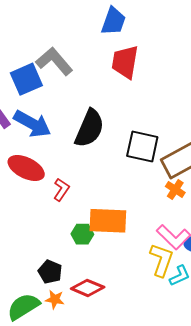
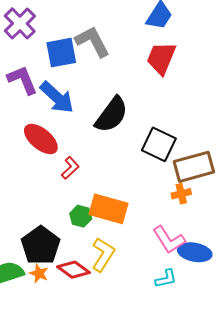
orange cross: (175, 189) -> (181, 194), turned 30
yellow L-shape: (161, 260) -> (103, 254), moved
black pentagon: (50, 272) -> (41, 245), size x1.6

